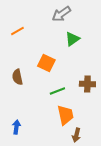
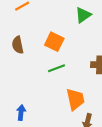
brown semicircle: (17, 77) -> (18, 45), moved
green line: (57, 91) -> (57, 68), moved

